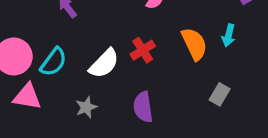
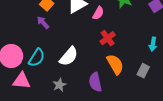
cyan arrow: (229, 35) -> (153, 44), moved
orange semicircle: (194, 44) -> (115, 64), moved
red cross: (143, 50) -> (108, 38), moved

